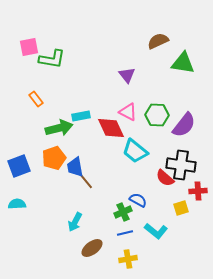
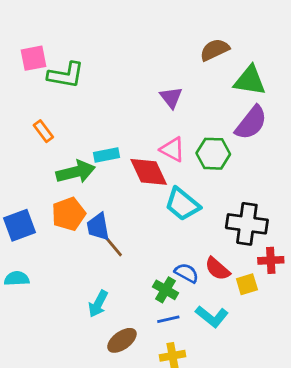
purple semicircle: (184, 125) -> (251, 123), moved
red semicircle: (165, 178) -> (217, 269), moved
green cross: (123, 212) -> (165, 290), turned -36

